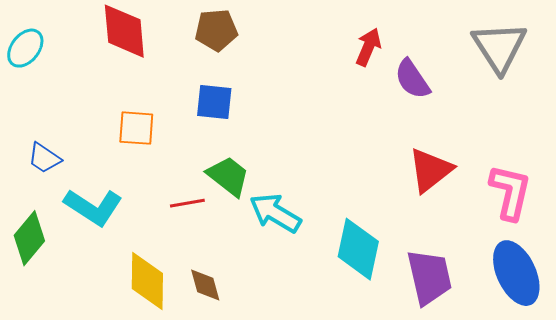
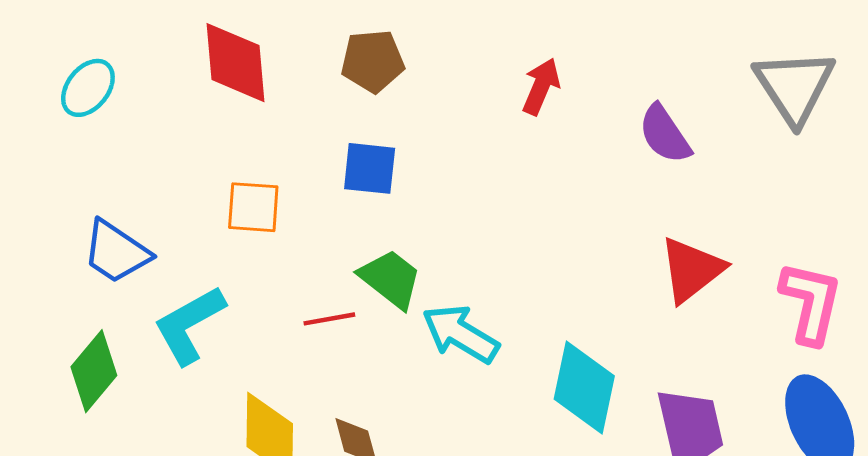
red arrow: (368, 47) -> (541, 86), moved
blue trapezoid: (44, 158) -> (116, 252), size x1.4
cyan L-shape: (93, 207) -> (189, 325), turned 118

